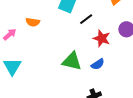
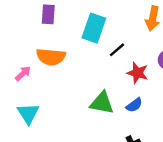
orange semicircle: (33, 22) -> (51, 57), size x1.6

